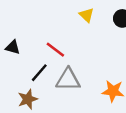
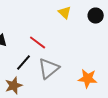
gray triangle: (68, 80) -> (49, 68), turned -40

